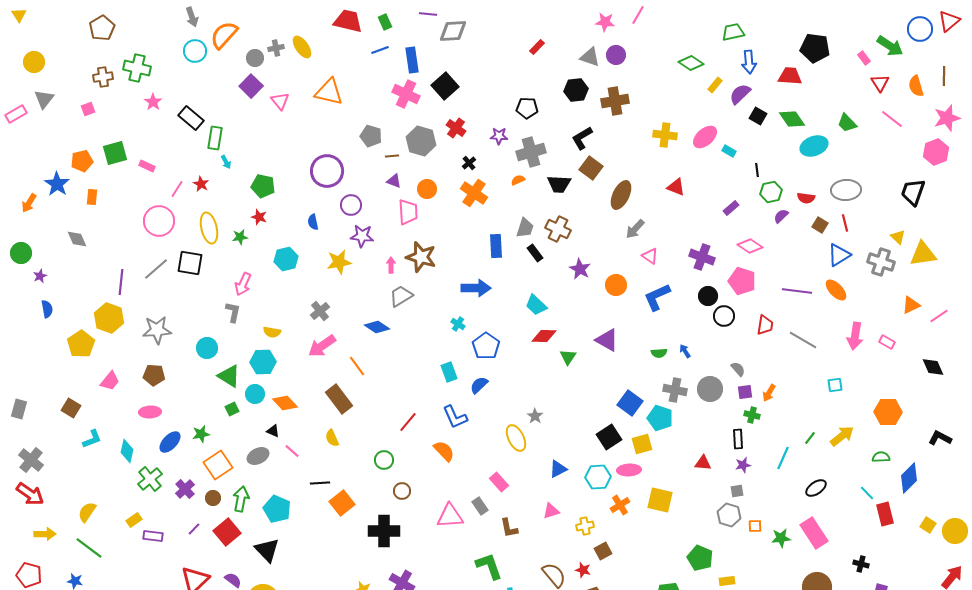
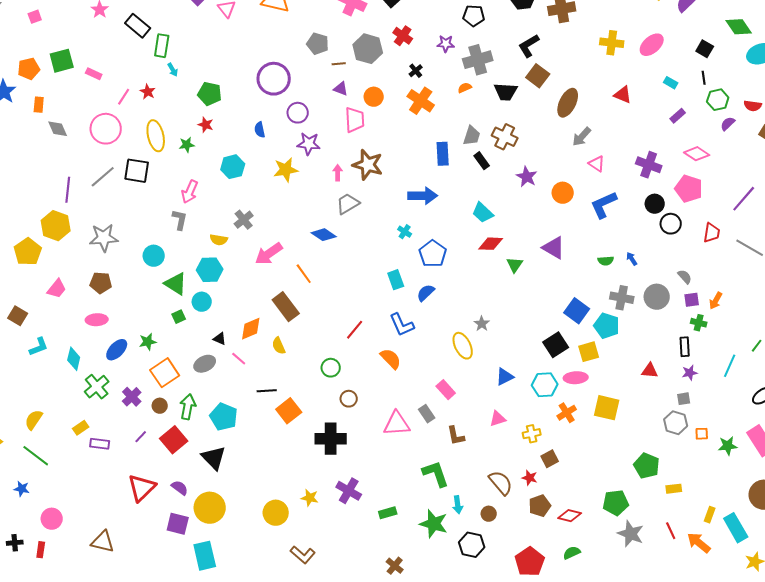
black square: (758, 116) -> (705, 49), moved
cyan rectangle: (729, 151) -> (671, 83), moved
gray diamond: (77, 239) -> (58, 129), moved
purple line: (797, 291) -> (744, 199), turned -56
gray cross: (320, 311) -> (244, 220), moved
orange diamond: (285, 403) -> (251, 329), moved, turned -70

